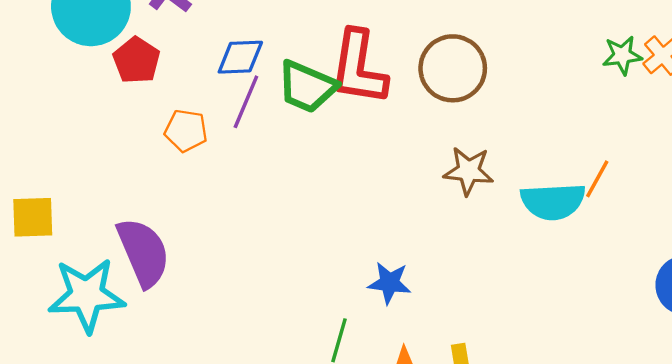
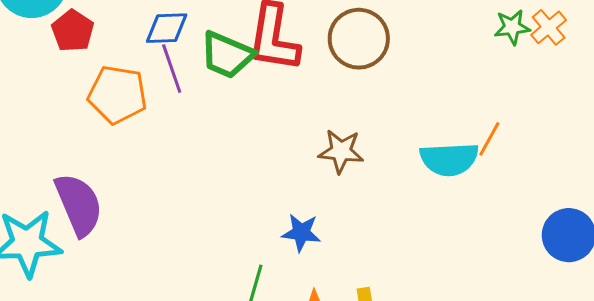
purple line: (246, 102) -> (172, 69), turned -42
orange pentagon: (186, 131) -> (117, 95), size x1.5
brown star: (468, 171) -> (341, 151), moved

